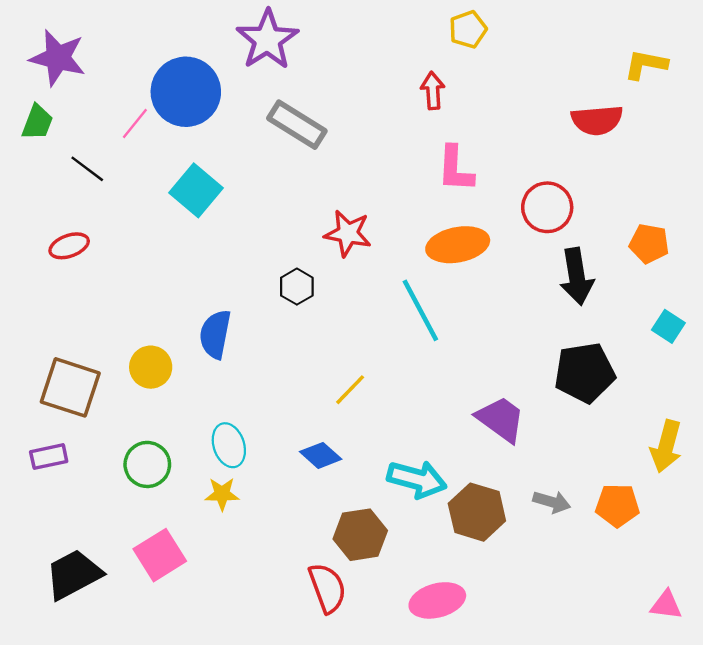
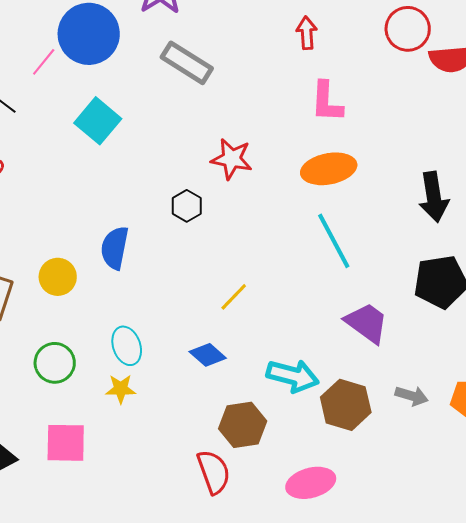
red circle: (547, 207) -> (408, 29), moved
cyan line: (420, 310) -> (334, 241), moved
pink square: (160, 555) -> (66, 443), turned 33

